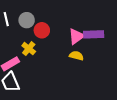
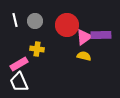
red circle: (42, 30) -> (67, 25), moved, size x1.5
yellow cross: (29, 49) -> (37, 49), turned -32

